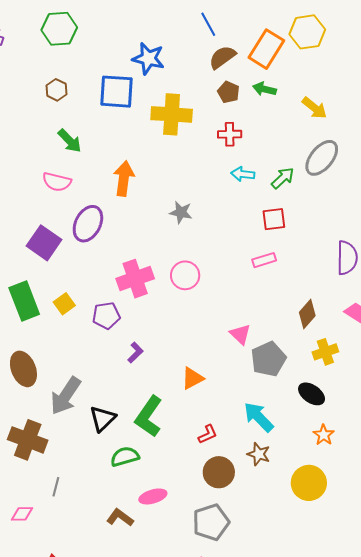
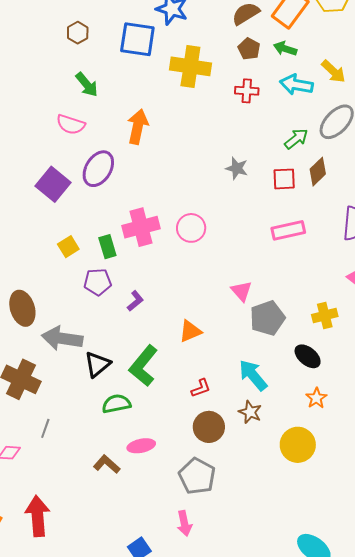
cyan arrow: (243, 174) -> (296, 85), moved, size x1.4
gray star: (181, 212) -> (237, 168), moved
pink rectangle: (264, 260) -> (288, 230), moved, size x1.4
green rectangle: (24, 301) -> (107, 247), moved, size x0.6
brown diamond: (307, 314) -> (318, 172), moved
purple pentagon: (106, 316) -> (98, 282), moved
gray arrow: (66, 396) -> (62, 338), turned 60
gray pentagon: (211, 522) -> (197, 476), turned -30

